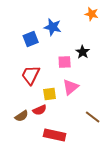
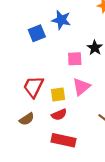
red trapezoid: (31, 75) -> (33, 87), moved
red semicircle: (40, 110) -> (59, 115), moved

